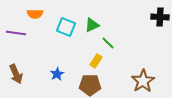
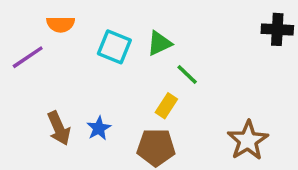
purple line: (16, 33) -> (28, 57), turned -42
brown arrow: (16, 74) -> (59, 128), moved

